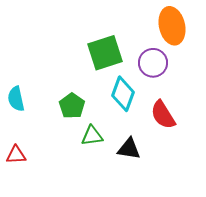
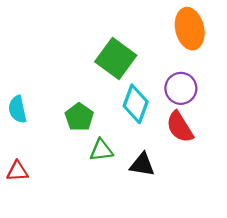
green square: (105, 53) -> (116, 59), turned -36
purple circle: (153, 63) -> (181, 88), moved

